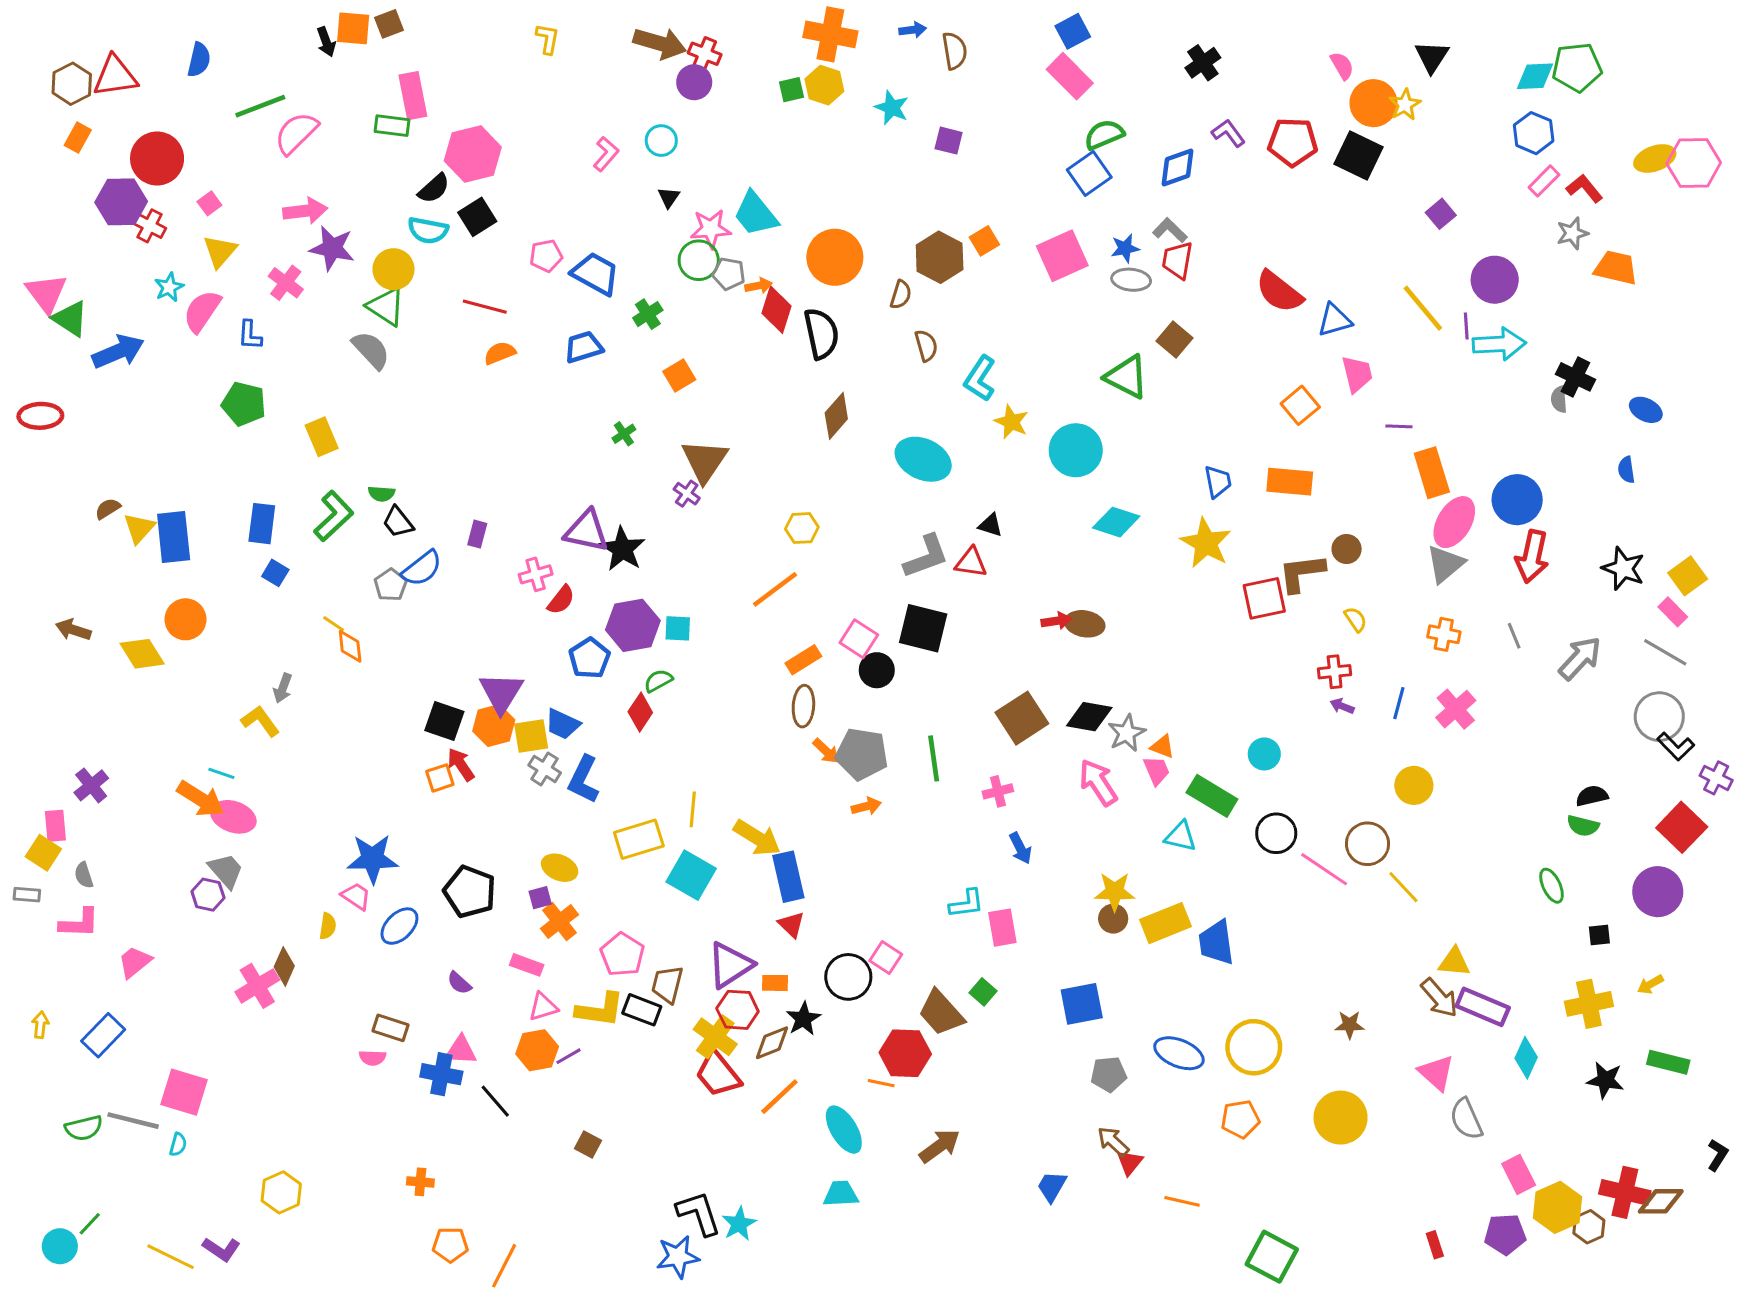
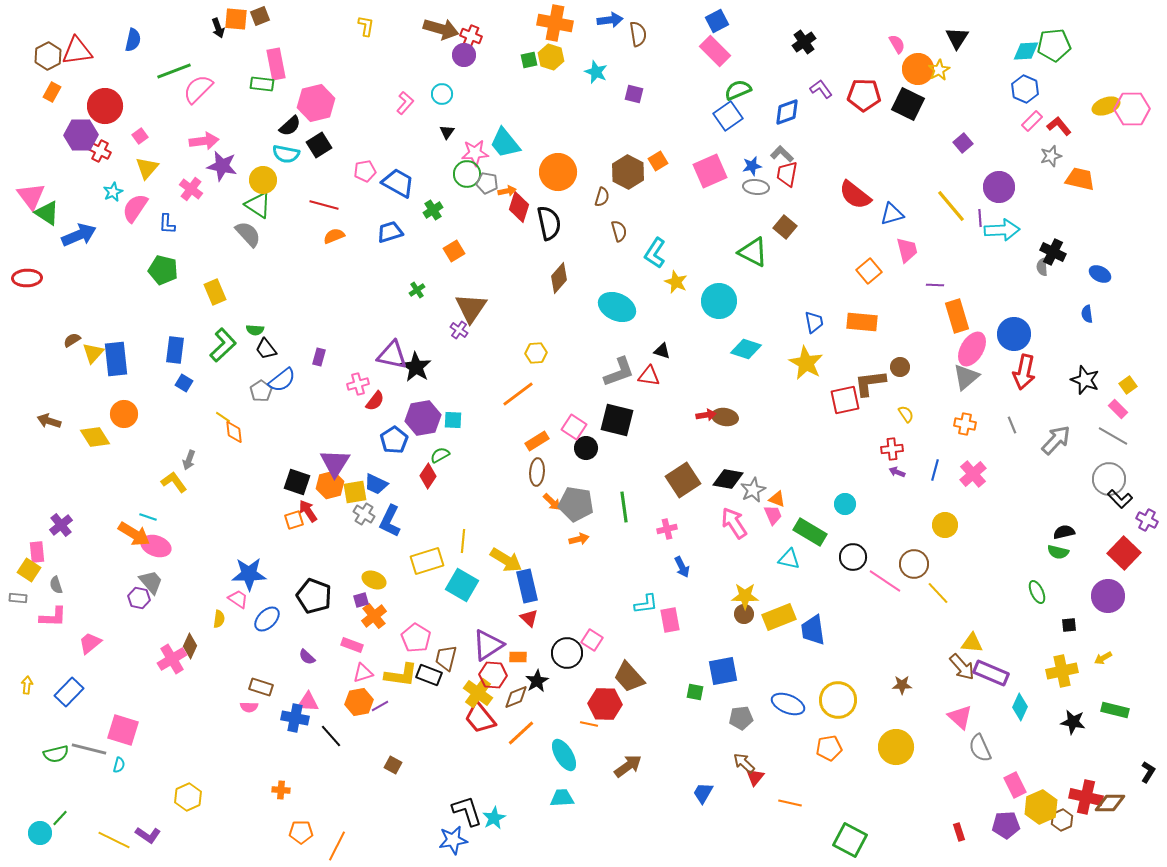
blue arrow: (913, 30) -> (610, 20), size x1.4
yellow square: (1688, 576) -> (1128, 385), size x0.7
green square: (983, 992) -> (695, 692), moved, turned -30

